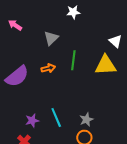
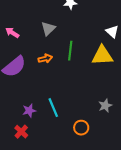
pink arrow: (15, 25) -> (12, 33), moved
gray star: (86, 120) -> (105, 106), moved

